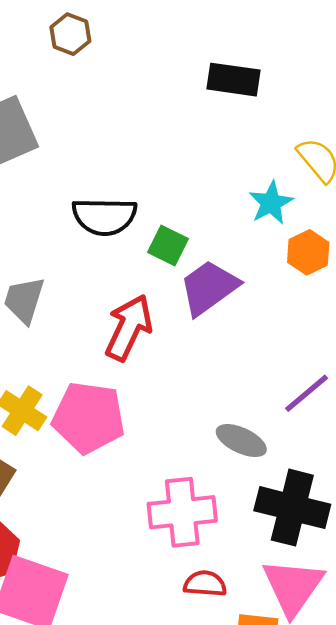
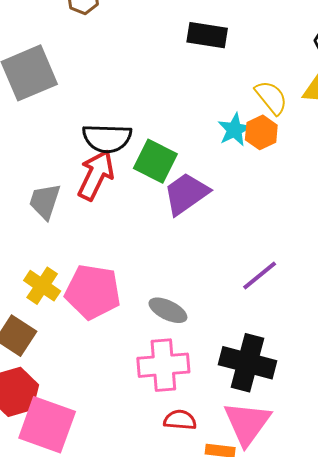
green square: (168, 245) -> (155, 161), size x1.4
orange hexagon: (308, 252) -> (261, 132), moved
red arrow: (129, 328) -> (96, 175), moved
gray ellipse: (241, 441) -> (168, 310), moved

